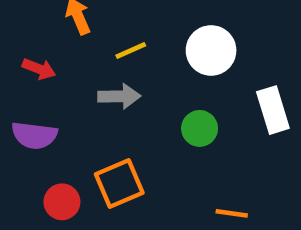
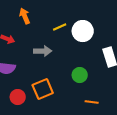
yellow line: (131, 50) -> (60, 27), moved
green circle: (200, 128) -> (80, 75), moved

